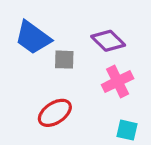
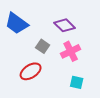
gray square: (64, 60) -> (43, 46), moved, turned 32

